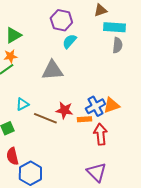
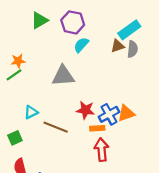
brown triangle: (100, 10) -> (118, 46), moved
cyan rectangle: (114, 27) -> (129, 30), turned -40
green triangle: (13, 35) -> (40, 20), moved
red star: (64, 110) -> (85, 110), moved
red arrow: (100, 134) -> (102, 150), moved

